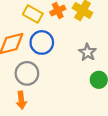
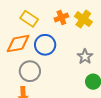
yellow rectangle: (33, 14) -> (29, 19), moved

